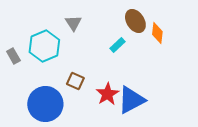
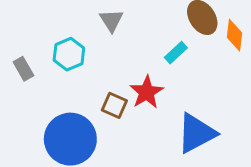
cyan hexagon: (44, 46) -> (69, 54), size x0.7
red star: (107, 94) -> (147, 92), moved

